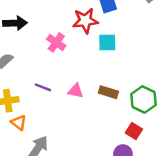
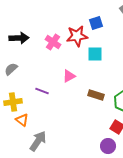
pink cross: (56, 42) -> (53, 42), moved
pink triangle: (76, 91) -> (69, 76), moved, turned -40

